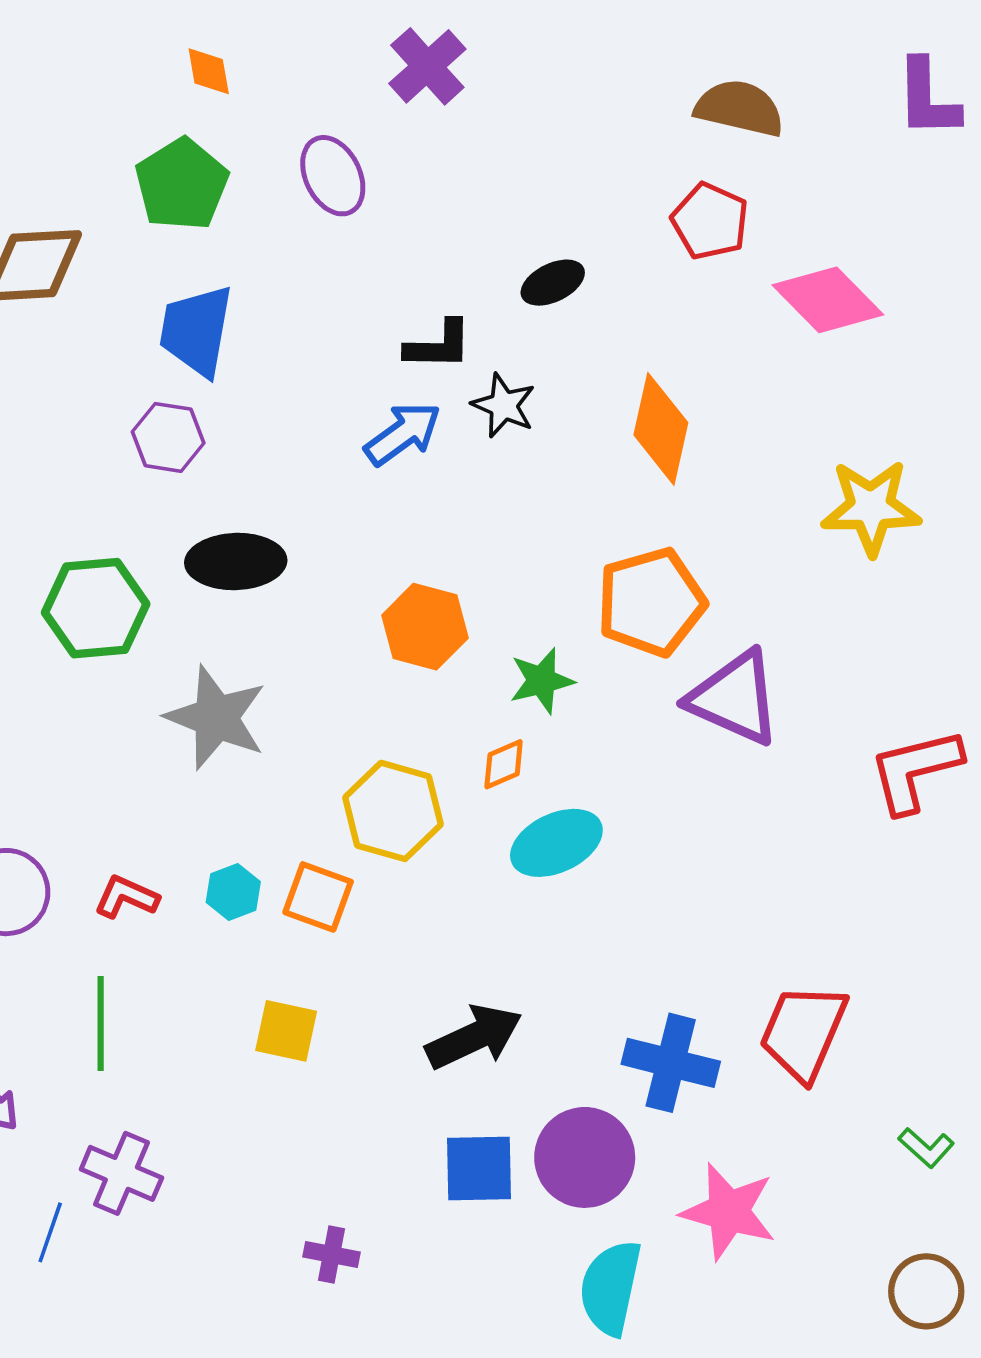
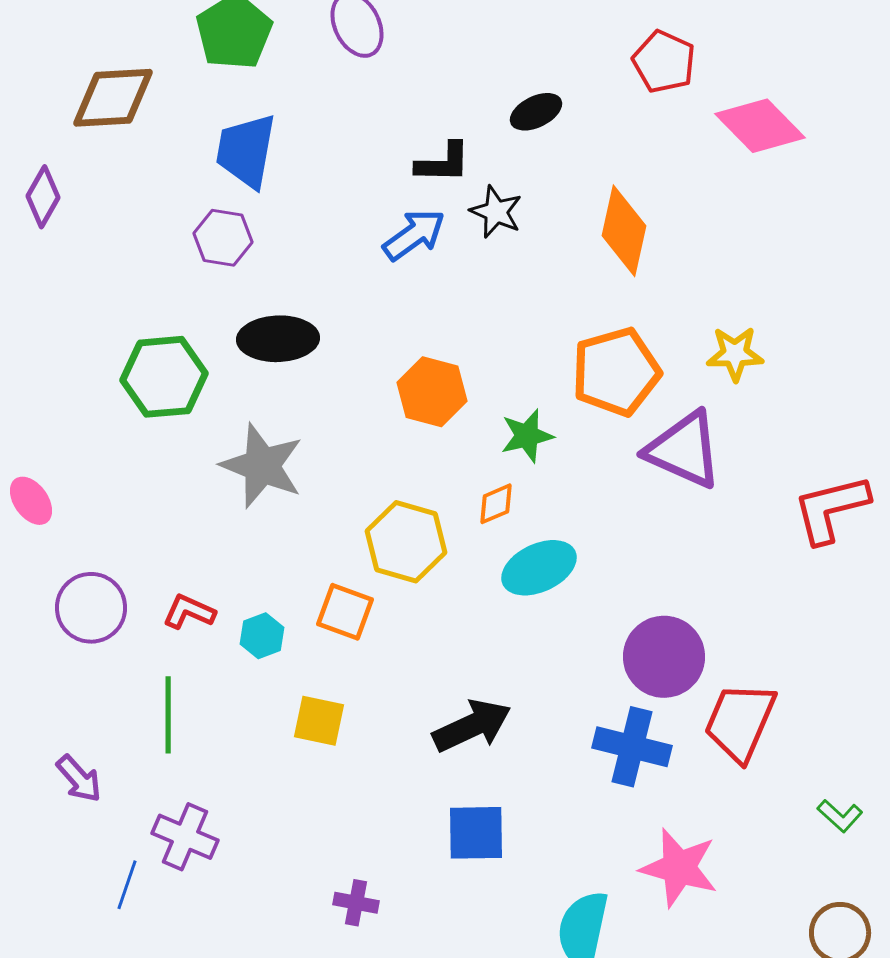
yellow star: (871, 507) -> (735, 354), moved, size x0.7
cyan hexagon: (233, 892) -> (262, 636), moved
purple circle: (585, 1157) -> (664, 657), moved

